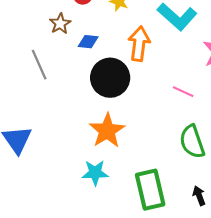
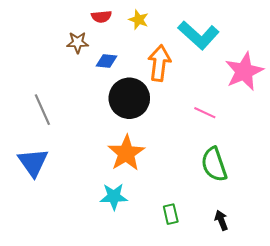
brown star: (60, 24) -> (78, 42), turned 30
gray line: (39, 65) -> (42, 110), moved
green rectangle: (150, 190) -> (171, 214), size x0.5

